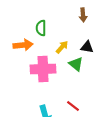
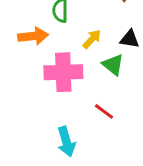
red line: (73, 106) -> (104, 111), moved

